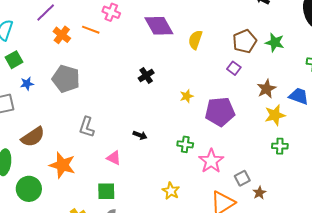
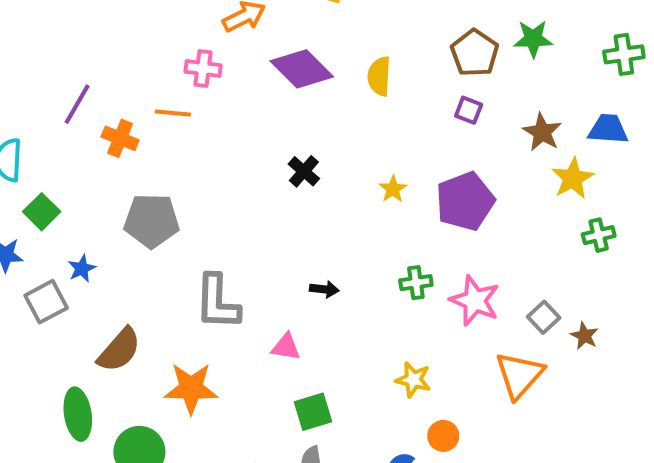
blue star: (27, 84) -> (82, 269), moved
gray L-shape: (87, 127) -> (217, 302), size x1.4
green square: (106, 191) -> (313, 412), moved

